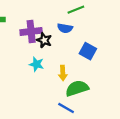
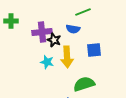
blue square: (88, 51) -> (94, 50), turned -35
yellow arrow: (63, 73) -> (67, 57), moved, size x1.5

